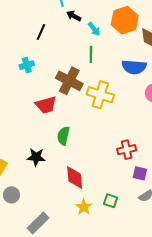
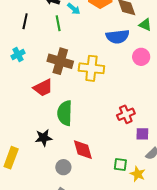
green line: (91, 54) -> (58, 23), moved
green semicircle: (63, 136) -> (65, 113), size x1.4
gray circle: (11, 195) -> (63, 167), moved
yellow star: (84, 207) -> (138, 174), moved

